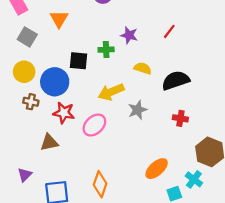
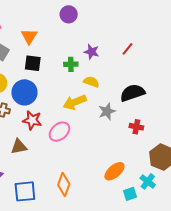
black square: (79, 61) -> (33, 63), moved
yellow semicircle: (143, 68) -> (91, 82), moved
gray star: (138, 110) -> (107, 111), moved

